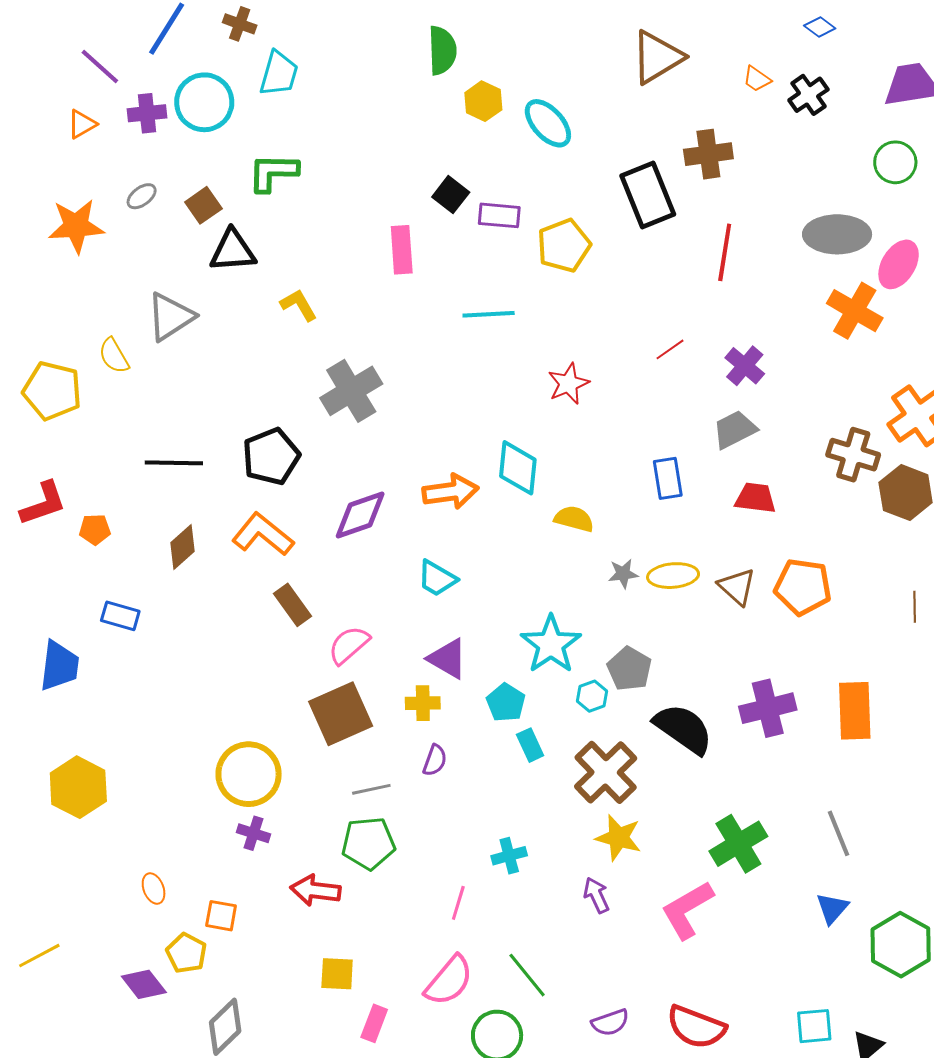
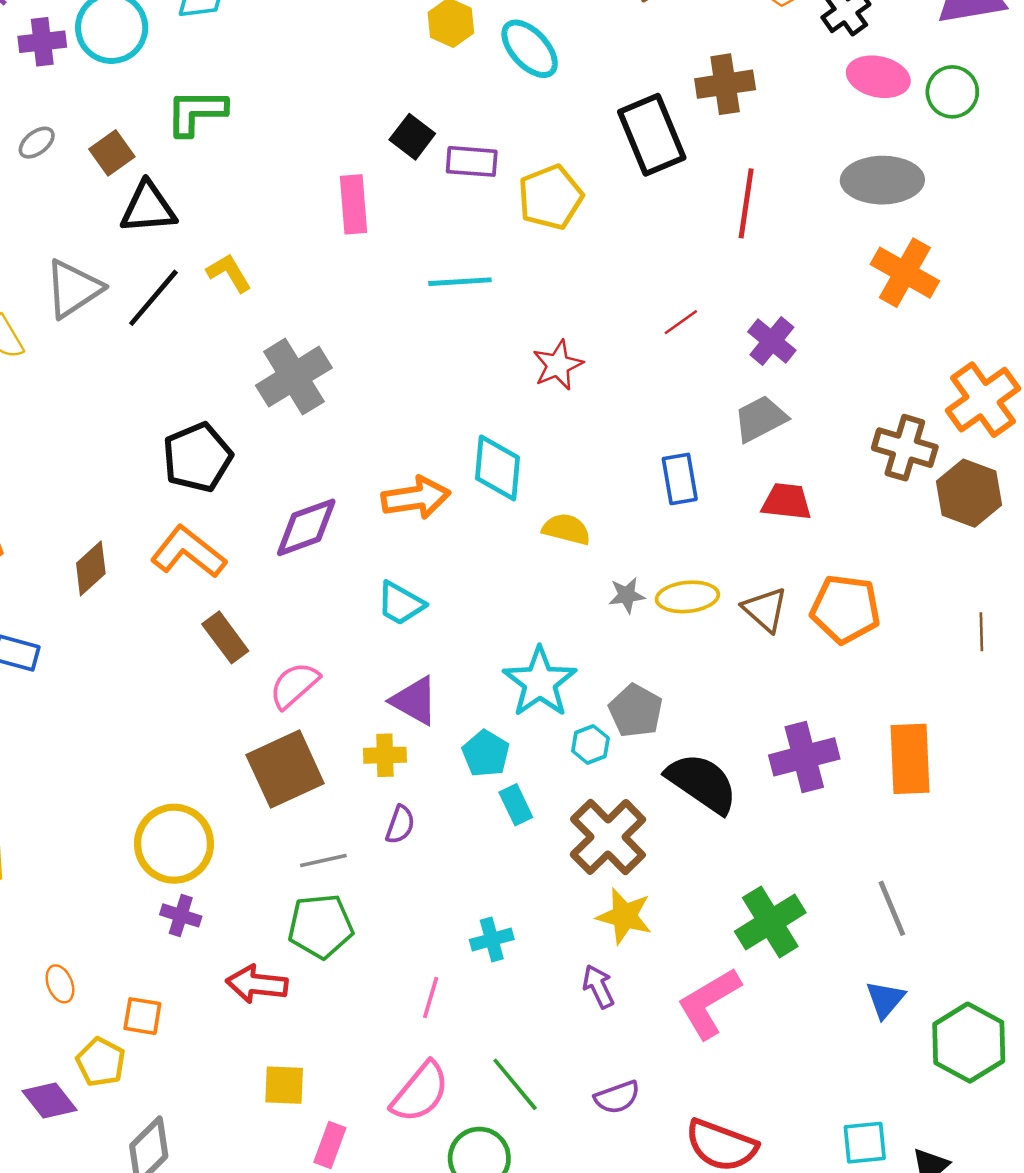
pink ellipse: (899, 264) -> (878, 77), moved, turned 72
black line: (174, 463) -> (153, 298), moved, turned -50
purple semicircle: (610, 1023) -> (617, 1097), moved

